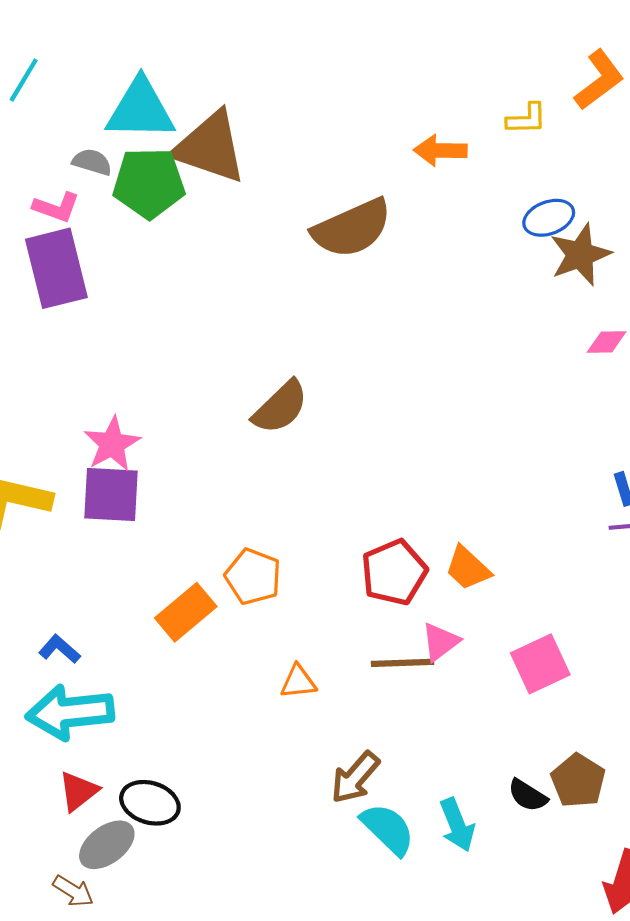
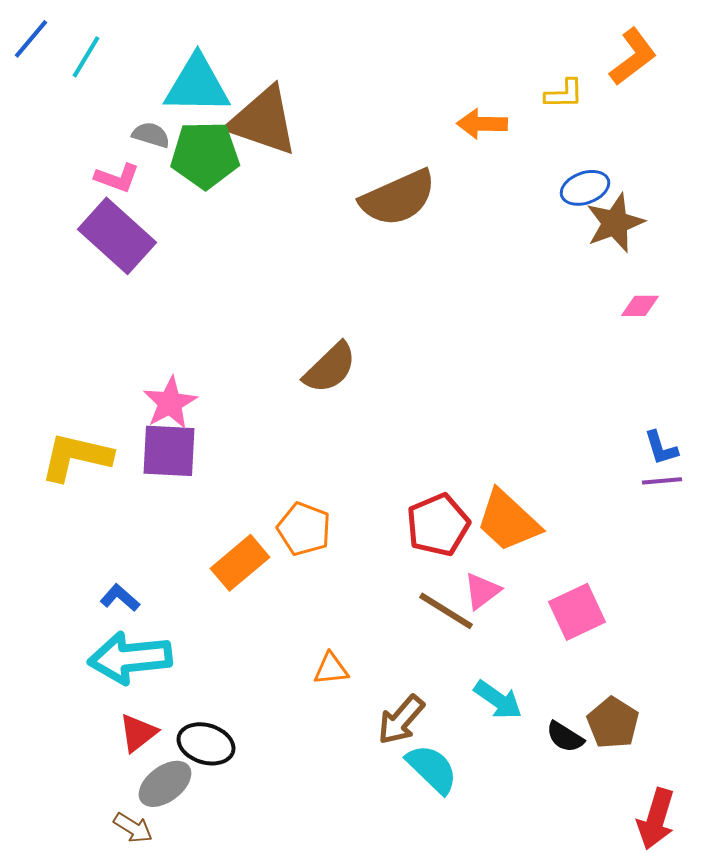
purple rectangle: (56, 268) -> (117, 236), turned -34
orange trapezoid: (468, 568) -> (508, 521), size x1.5
brown line: (402, 663) -> (446, 611), turned 34
orange triangle: (298, 682) -> (331, 669), moved
cyan arrow: (457, 825) -> (498, 700), moved, turned -33

